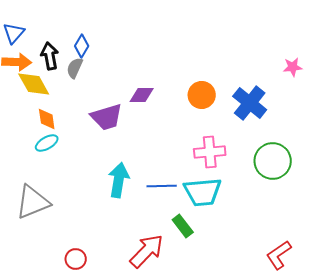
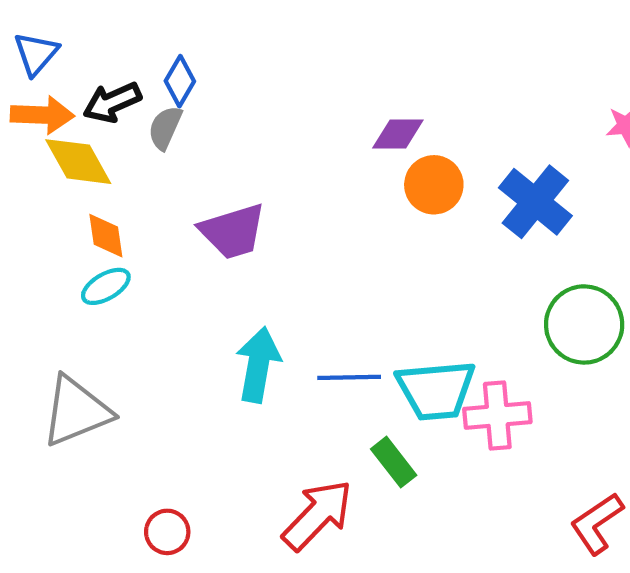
black arrow: (50, 56) -> (112, 102), turned -104
purple diamond: (142, 95) -> (398, 134), moved
pink cross: (210, 152) -> (497, 415), moved

